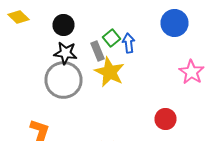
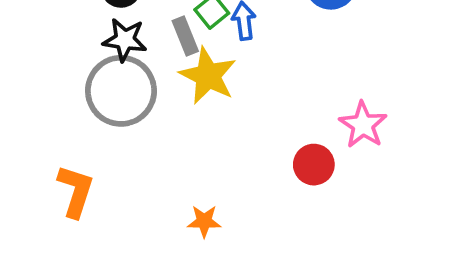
pink star: (192, 72) -> (363, 125), moved

